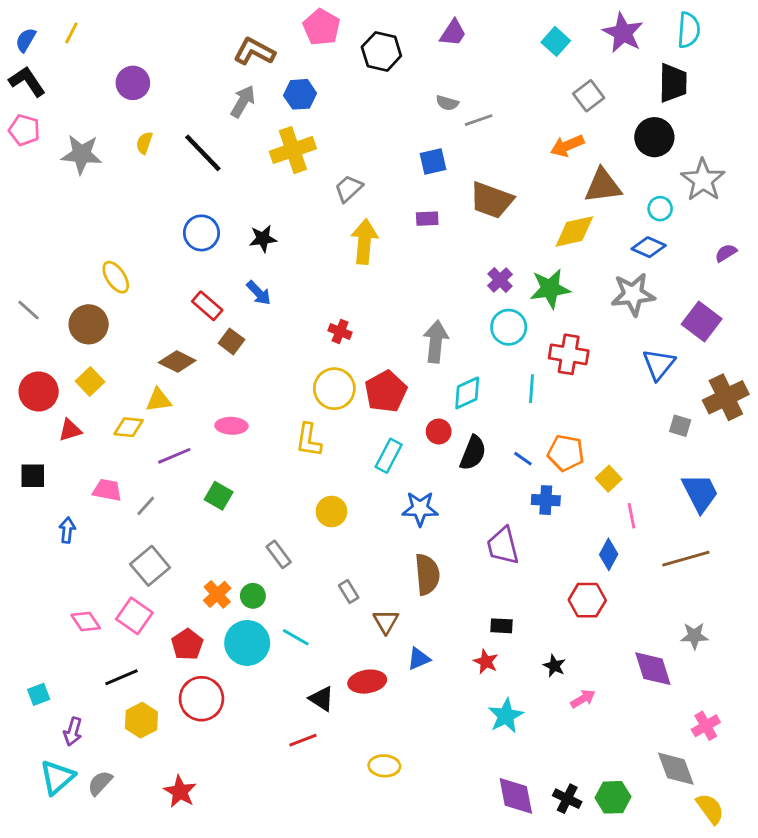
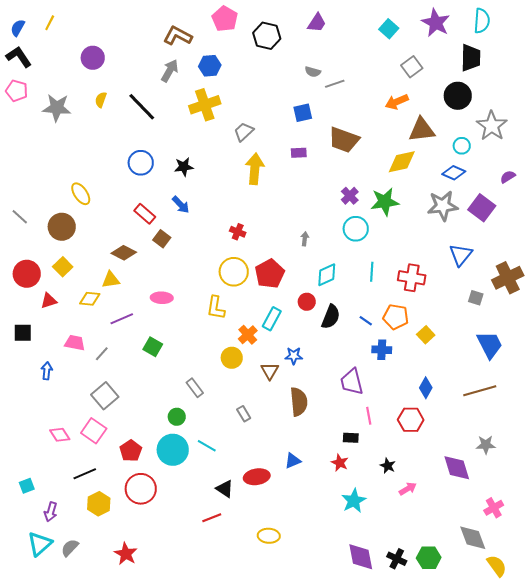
purple square: (702, 321) -> (482, 208), moved
gray arrow: (436, 341) -> (305, 239), size x0.5
red cross: (569, 354) -> (412, 278), moved
blue star: (420, 509) -> (294, 356), size x0.7
pink line: (632, 516) -> (369, 416), moved
orange cross: (217, 594) -> (248, 335), moved
brown triangle: (386, 622) -> (270, 371), moved

